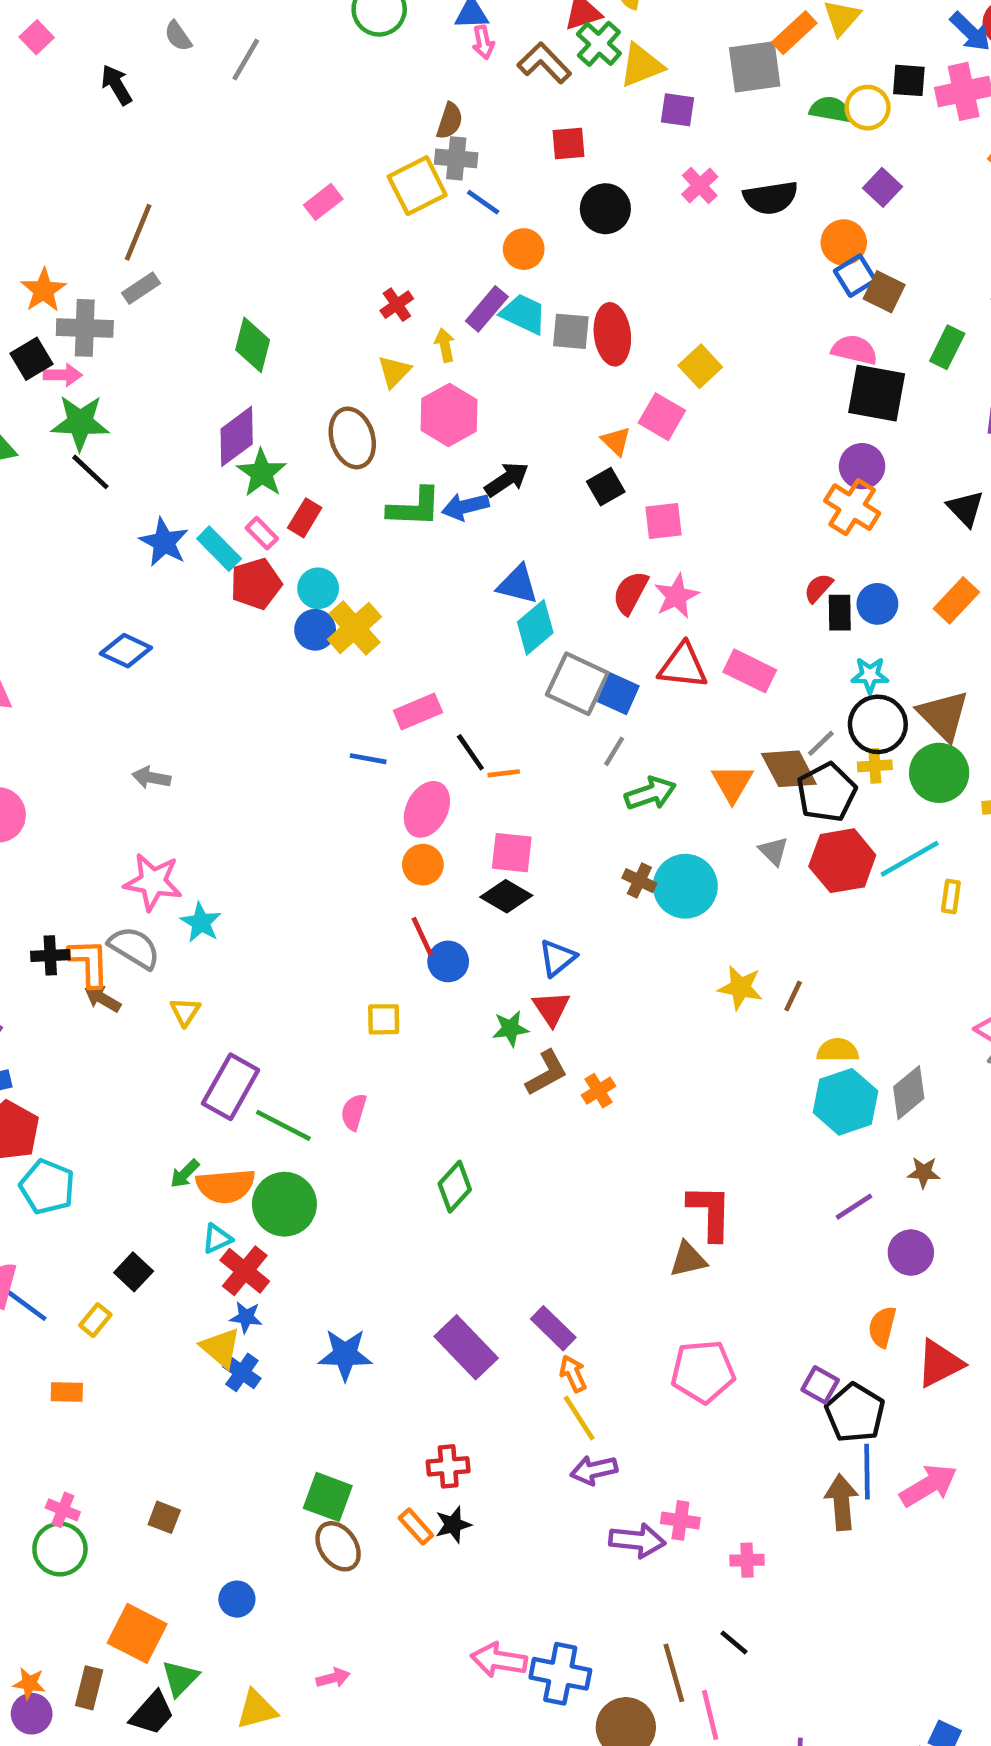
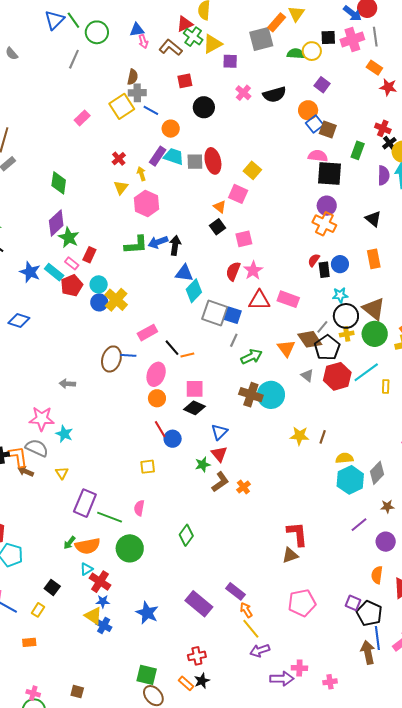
gray line: (246, 60) -> (74, 59), moved
brown ellipse: (352, 438) -> (111, 359), moved, turned 40
black arrow: (507, 479) -> (175, 245), moved, turned -42
orange rectangle: (956, 600) -> (374, 259), turned -48
gray arrow: (151, 778) -> (67, 384), moved
brown cross: (639, 881) -> (251, 395), size x1.6
green circle: (284, 1204) -> (130, 548), moved
blue star: (345, 1355) -> (147, 613), turned 30

